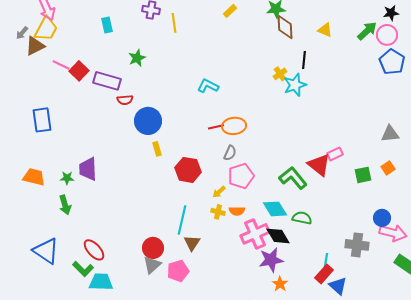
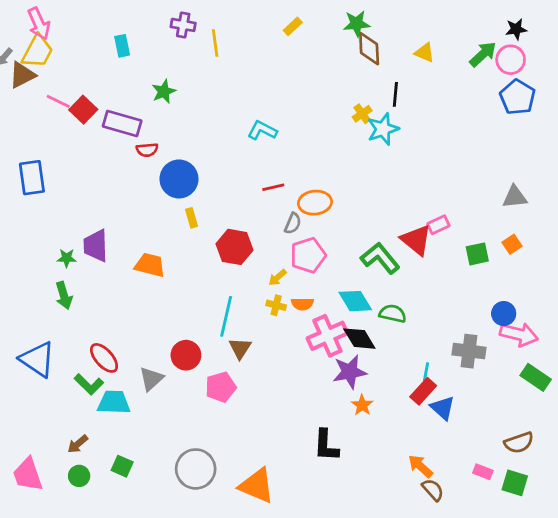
orange ellipse: (234, 126) -> (315, 203), moved
orange trapezoid: (34, 177) -> (150, 265), moved
gray triangle: (152, 265) -> (151, 379), moved

